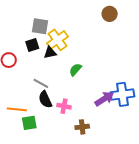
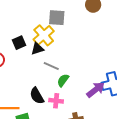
gray square: (40, 26) -> (57, 18), moved
green semicircle: (75, 70) -> (63, 80), moved
gray line: (41, 83) -> (51, 66), moved

